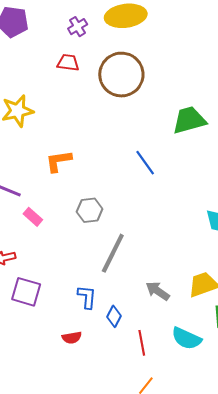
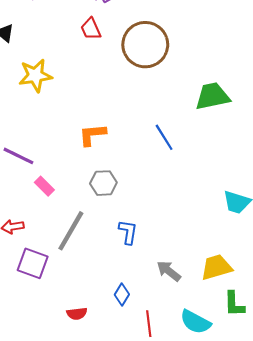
red trapezoid: (68, 63) -> (91, 29), turned -125
orange L-shape: (59, 161) -> (92, 135), moved
gray line: (113, 253) -> (71, 231), moved
blue L-shape: (87, 297) -> (128, 232), moved

